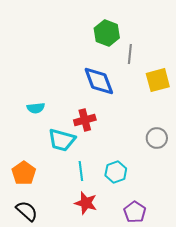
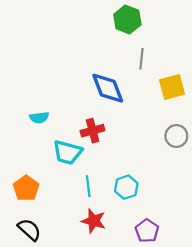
green hexagon: (107, 33) -> (127, 20), moved
gray circle: (157, 138) -> (176, 136), moved

